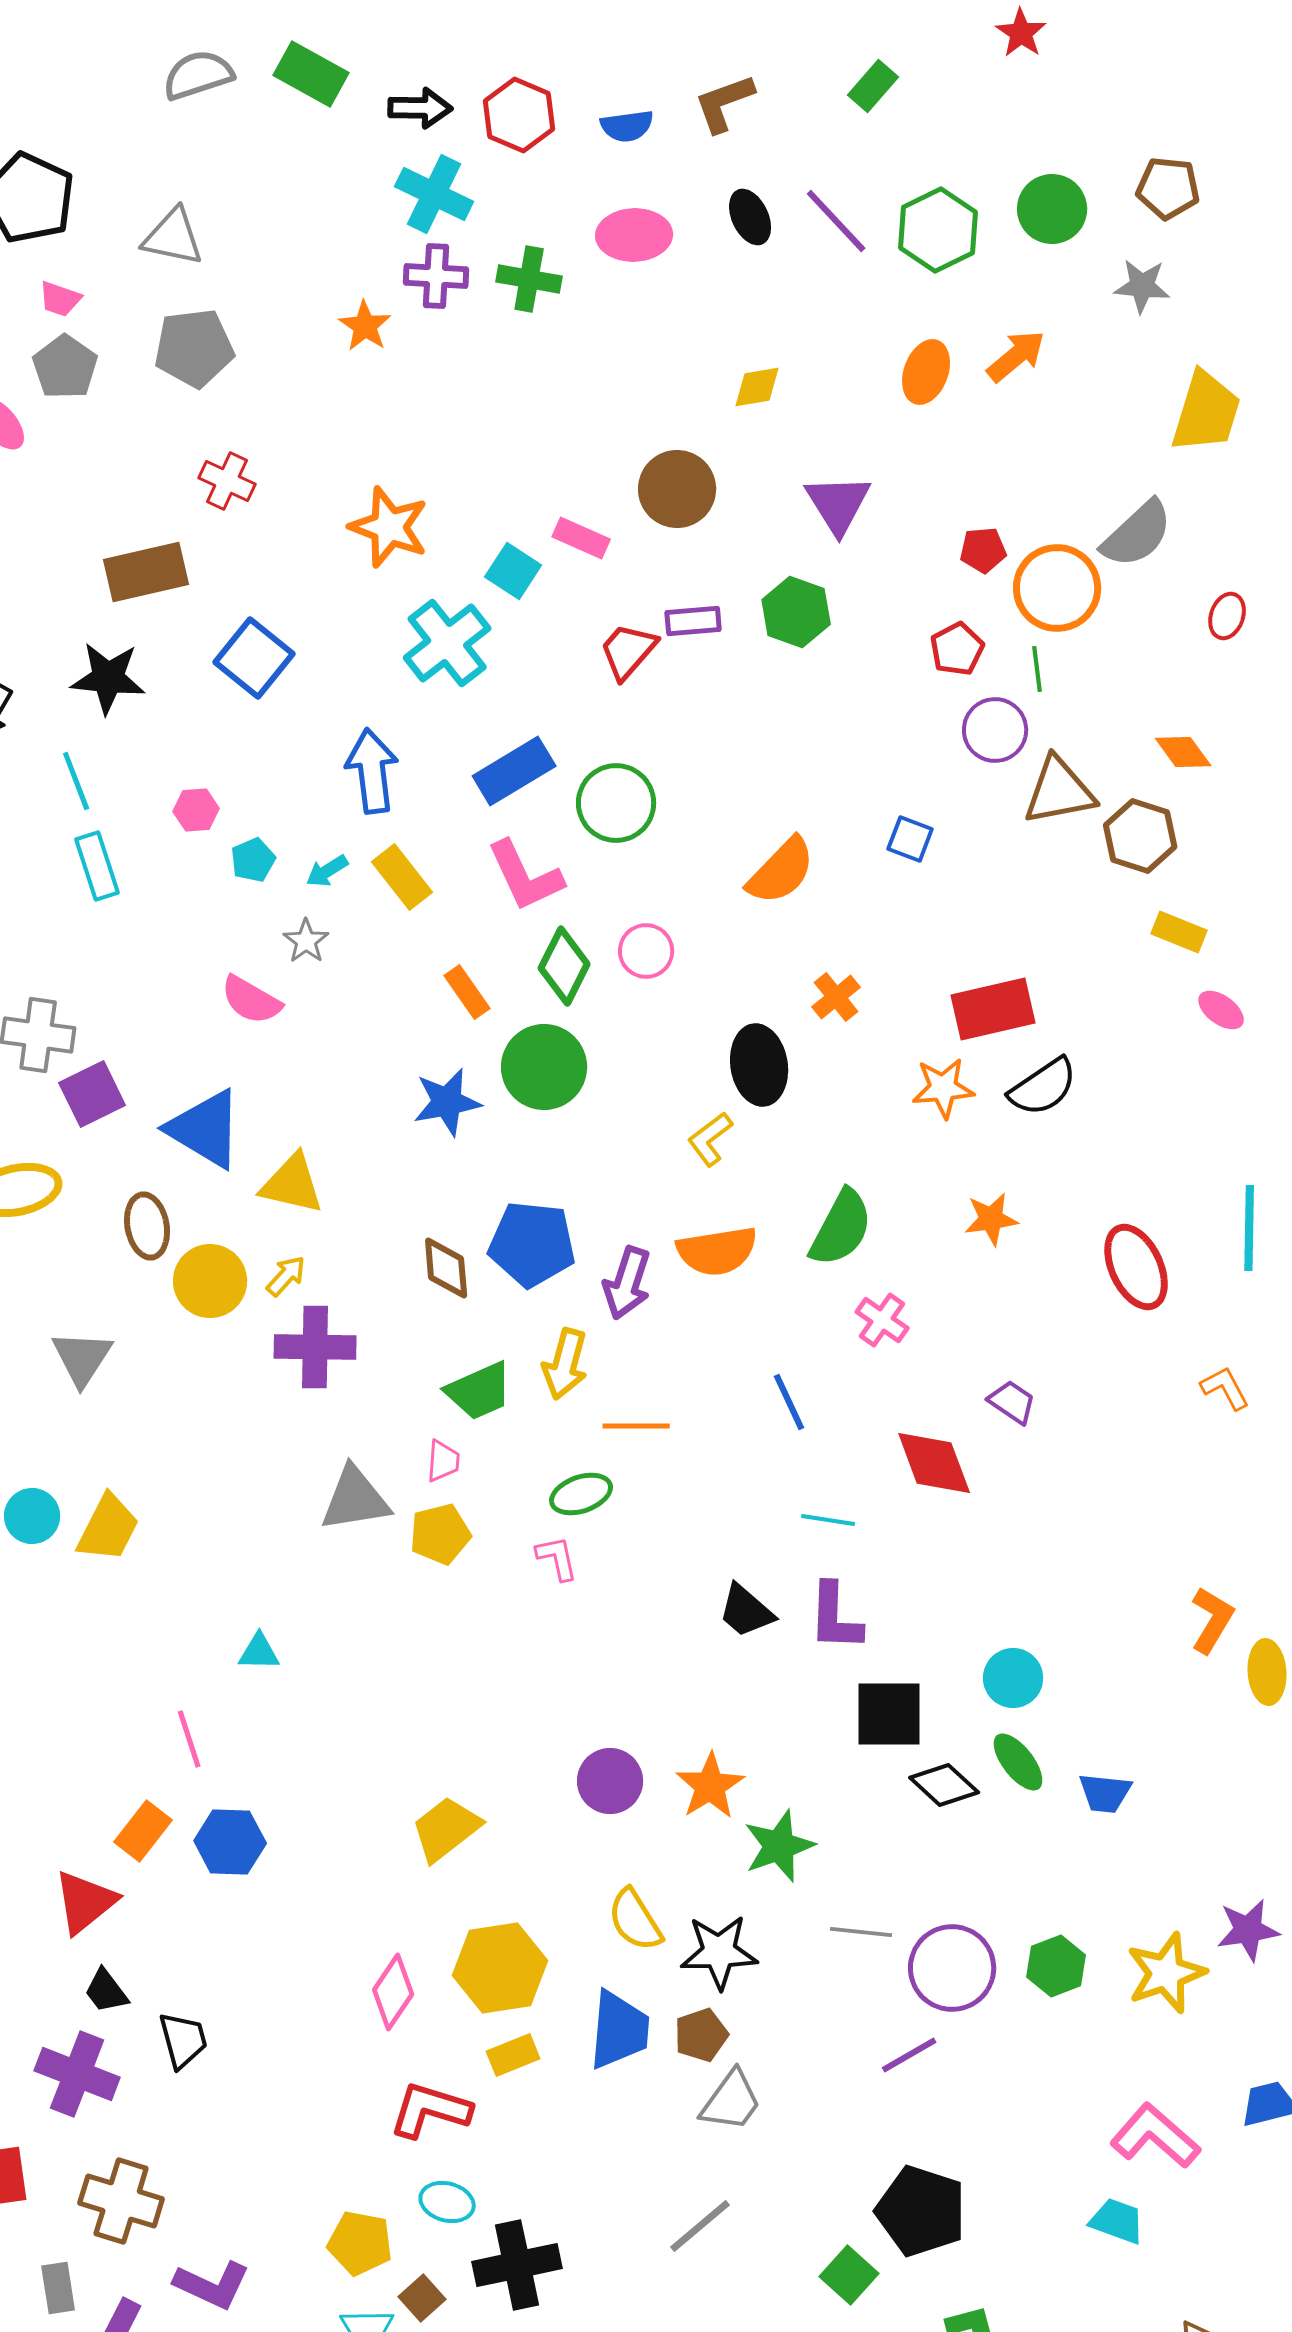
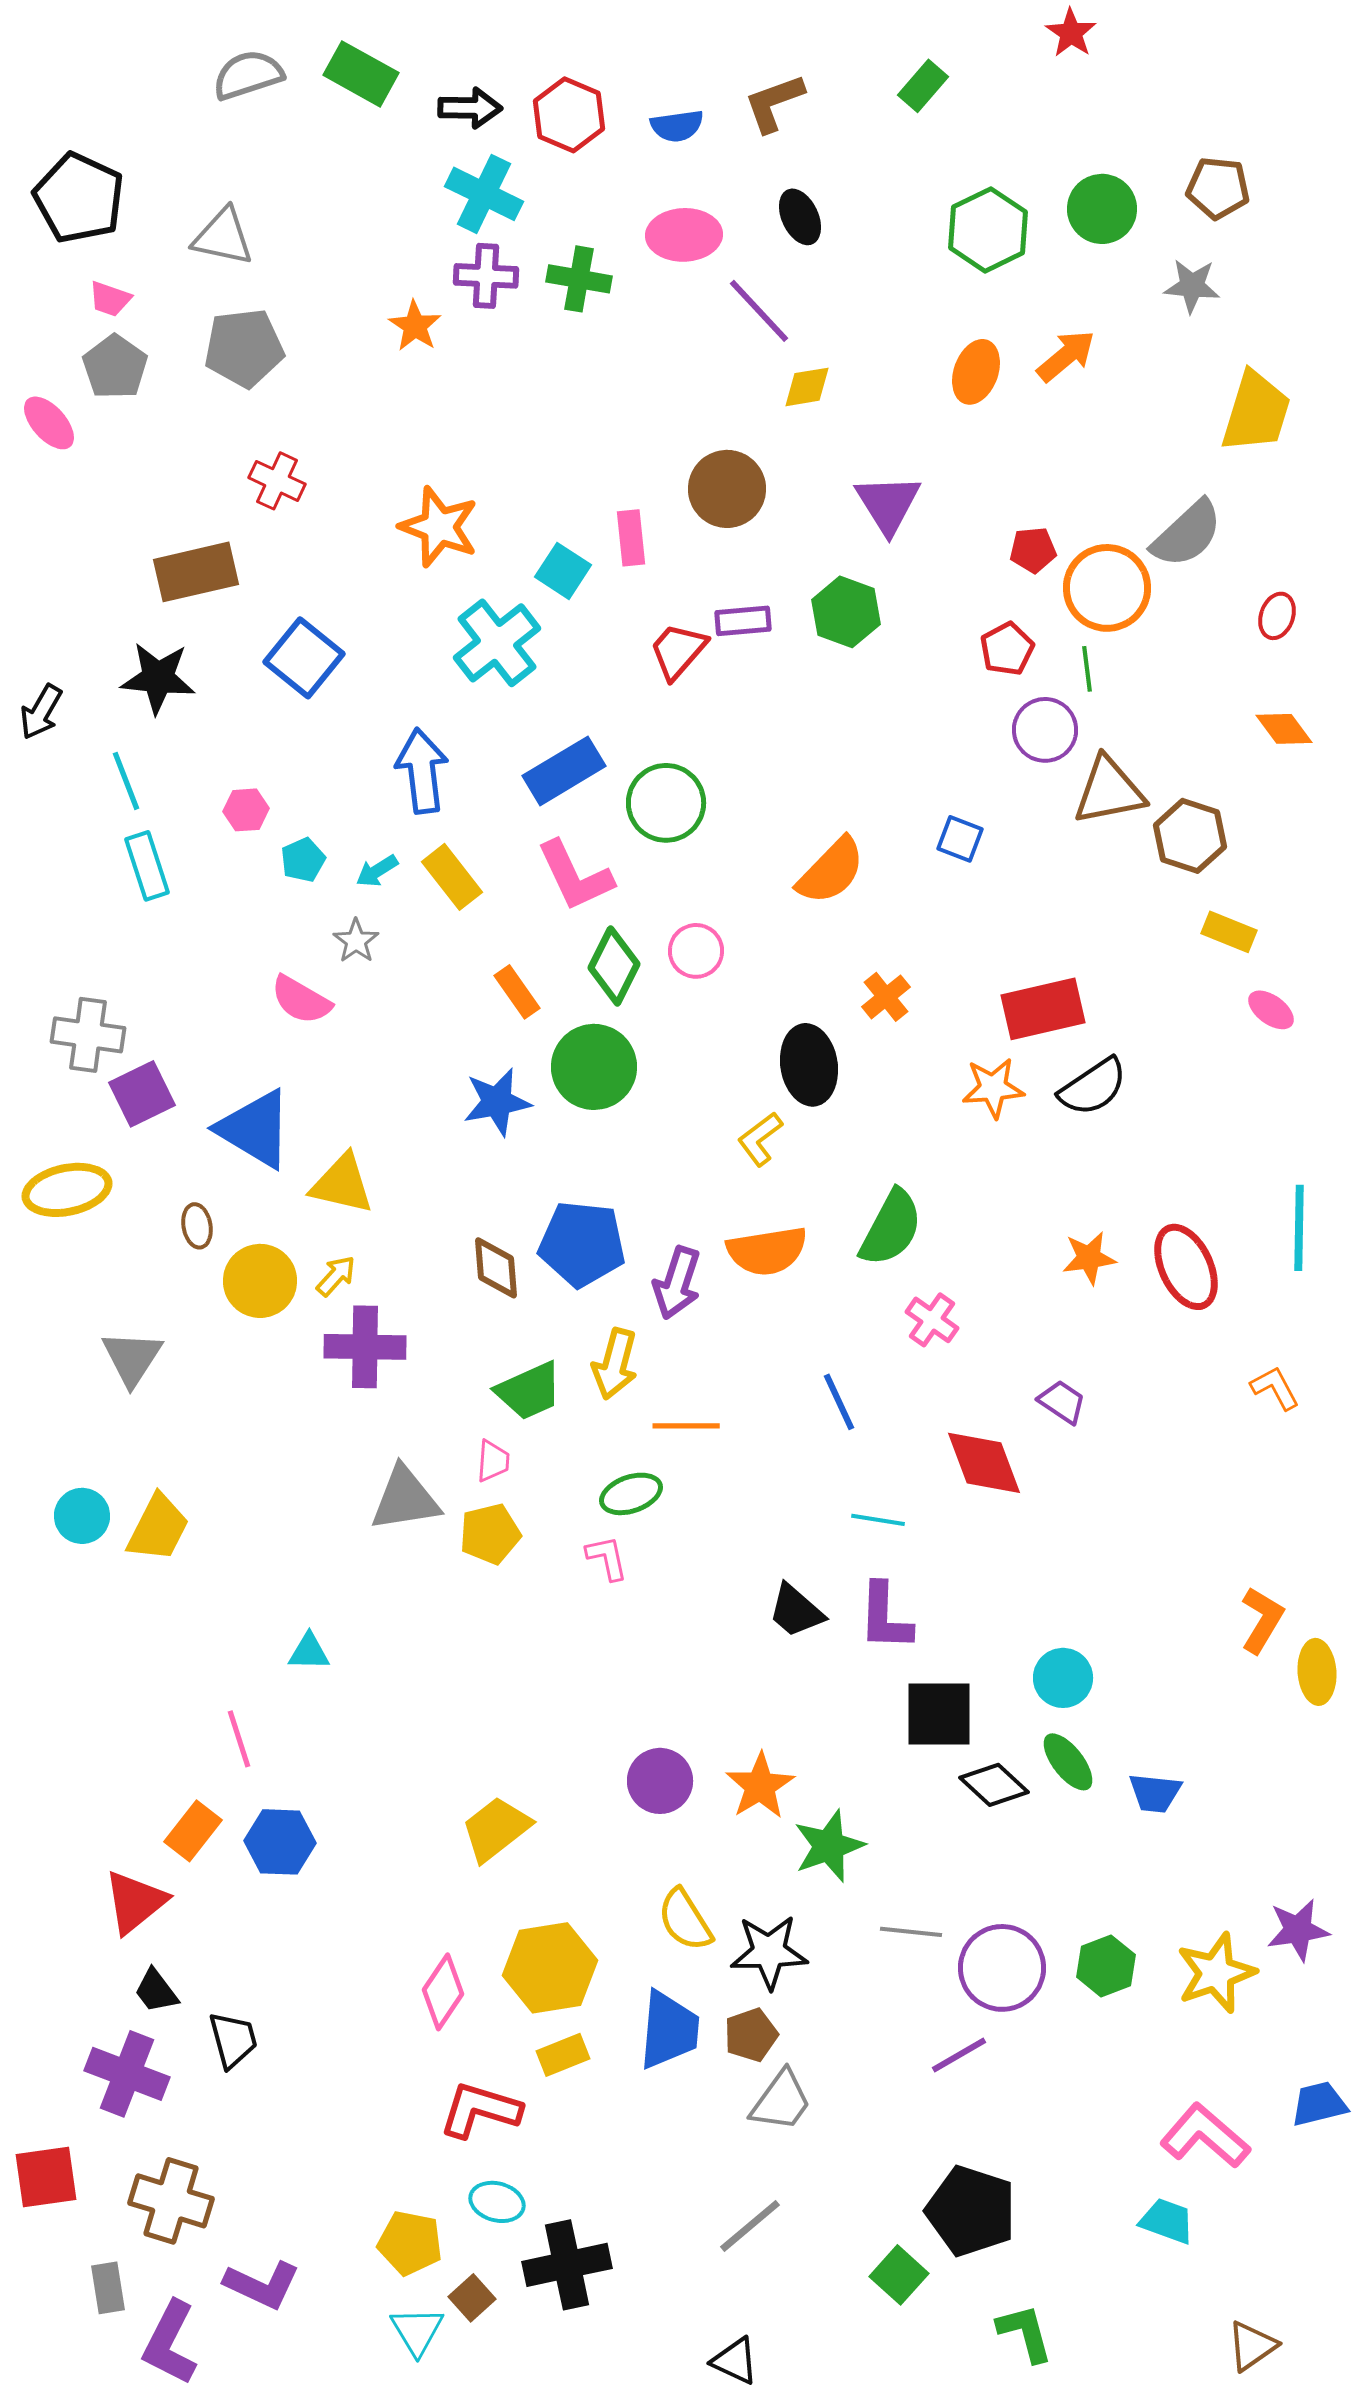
purple line: (836, 221) -> (759, 311), moved
pink rectangle: (581, 538) -> (631, 538), turned 60
orange diamond: (1183, 752) -> (1284, 729), moved
orange star: (991, 1219) -> (1089, 1258), moved
brown ellipse: (147, 1226) -> (197, 1226), size x0.7

